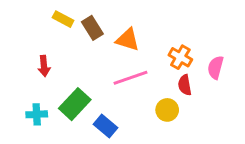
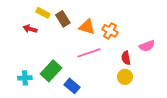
orange cross: (180, 57) -> (110, 31), moved
red arrow: (44, 66) -> (30, 29), moved, turned 112
pink semicircle: (216, 67) -> (147, 46), turned -126
yellow circle: (167, 110) -> (125, 77), moved

